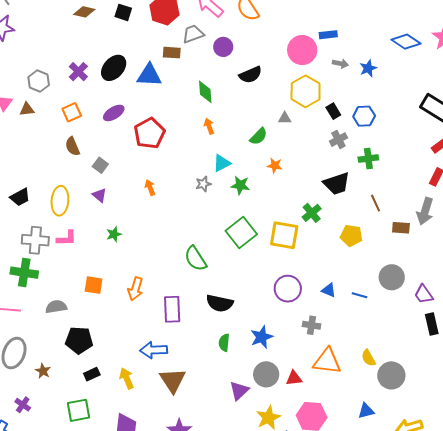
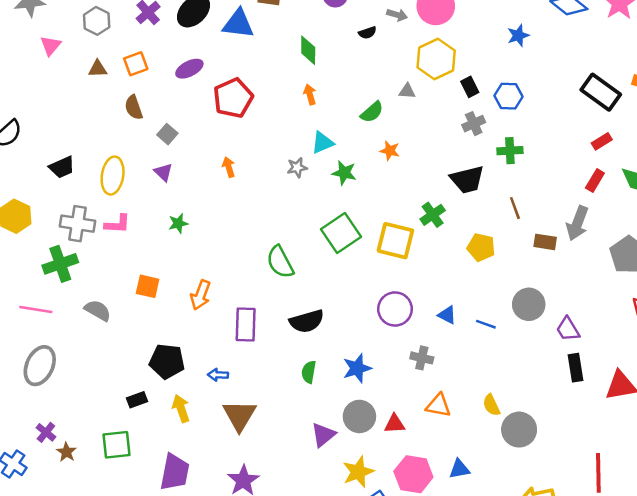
gray arrow: (340, 64) -> (397, 15), moved
black semicircle: (250, 75) -> (367, 33), size x0.6
brown triangle: (27, 109) -> (98, 69), moved
green cross: (24, 273) -> (60, 264), turned -32
black semicircle: (220, 303) -> (307, 321), turned -32
gray semicircle: (56, 307) -> (98, 310), turned 35
black pentagon: (79, 340) -> (167, 361), moved
blue arrow: (154, 350) -> (218, 375), size x0.6
orange triangle: (327, 361) -> (438, 405), size x0.7
brown star: (43, 371) -> (66, 452), moved
blue triangle: (366, 411) -> (459, 469), moved

